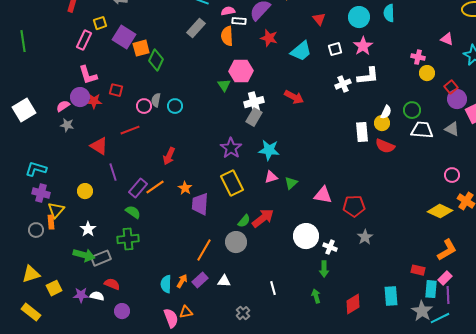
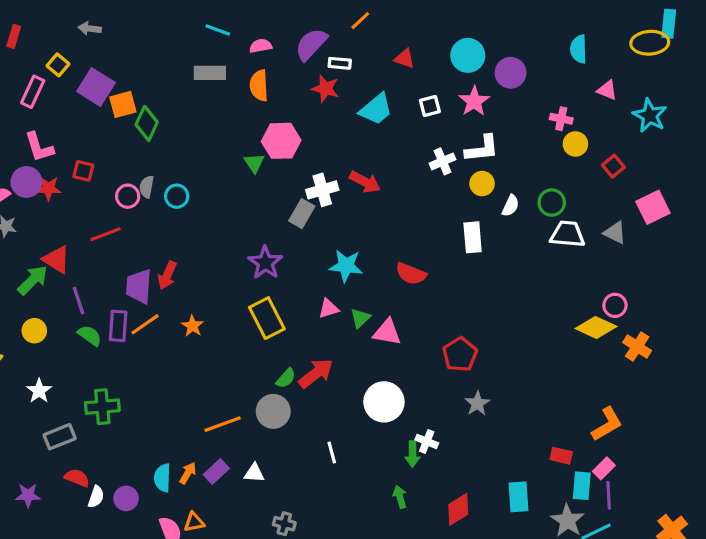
cyan semicircle: (389, 13) -> (579, 49), moved
red triangle: (319, 19) -> (405, 59), turned -32
white rectangle: (239, 21) -> (340, 63), moved
yellow square: (100, 23) -> (58, 65), turned -32
gray rectangle: (196, 28) -> (210, 73), turned 48
purple circle: (457, 99) -> (511, 73), moved
white cross: (254, 102) -> (322, 190), moved
yellow circle: (382, 123) -> (482, 184), moved
red semicircle: (385, 146) -> (411, 274), moved
cyan star: (269, 150) -> (346, 266), moved
purple rectangle: (138, 188) -> (118, 326), turned -36
pink triangle: (323, 195) -> (387, 332), moved
purple trapezoid: (200, 204) -> (139, 286), moved
red pentagon: (354, 206) -> (460, 354), turned -30
yellow diamond: (440, 211) -> (596, 328), moved
green semicircle: (133, 212) -> (90, 335), moved
white cross: (330, 247) -> (427, 441), moved
orange line: (204, 250) -> (223, 424), turned 40
green arrow: (84, 255) -> (33, 280), moved, turned -60
white line: (273, 288) -> (332, 453), moved
white semicircle: (97, 296) -> (96, 497), moved, turned 96
purple circle: (122, 311) -> (126, 498), moved
gray cross: (243, 313) -> (284, 524), turned -32

